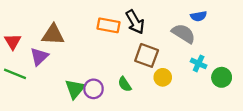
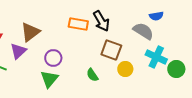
brown triangle: (53, 35) -> (30, 32), turned -40
cyan cross: (199, 63) -> (156, 57), size x1.5
purple circle: (93, 89) -> (53, 58), moved

